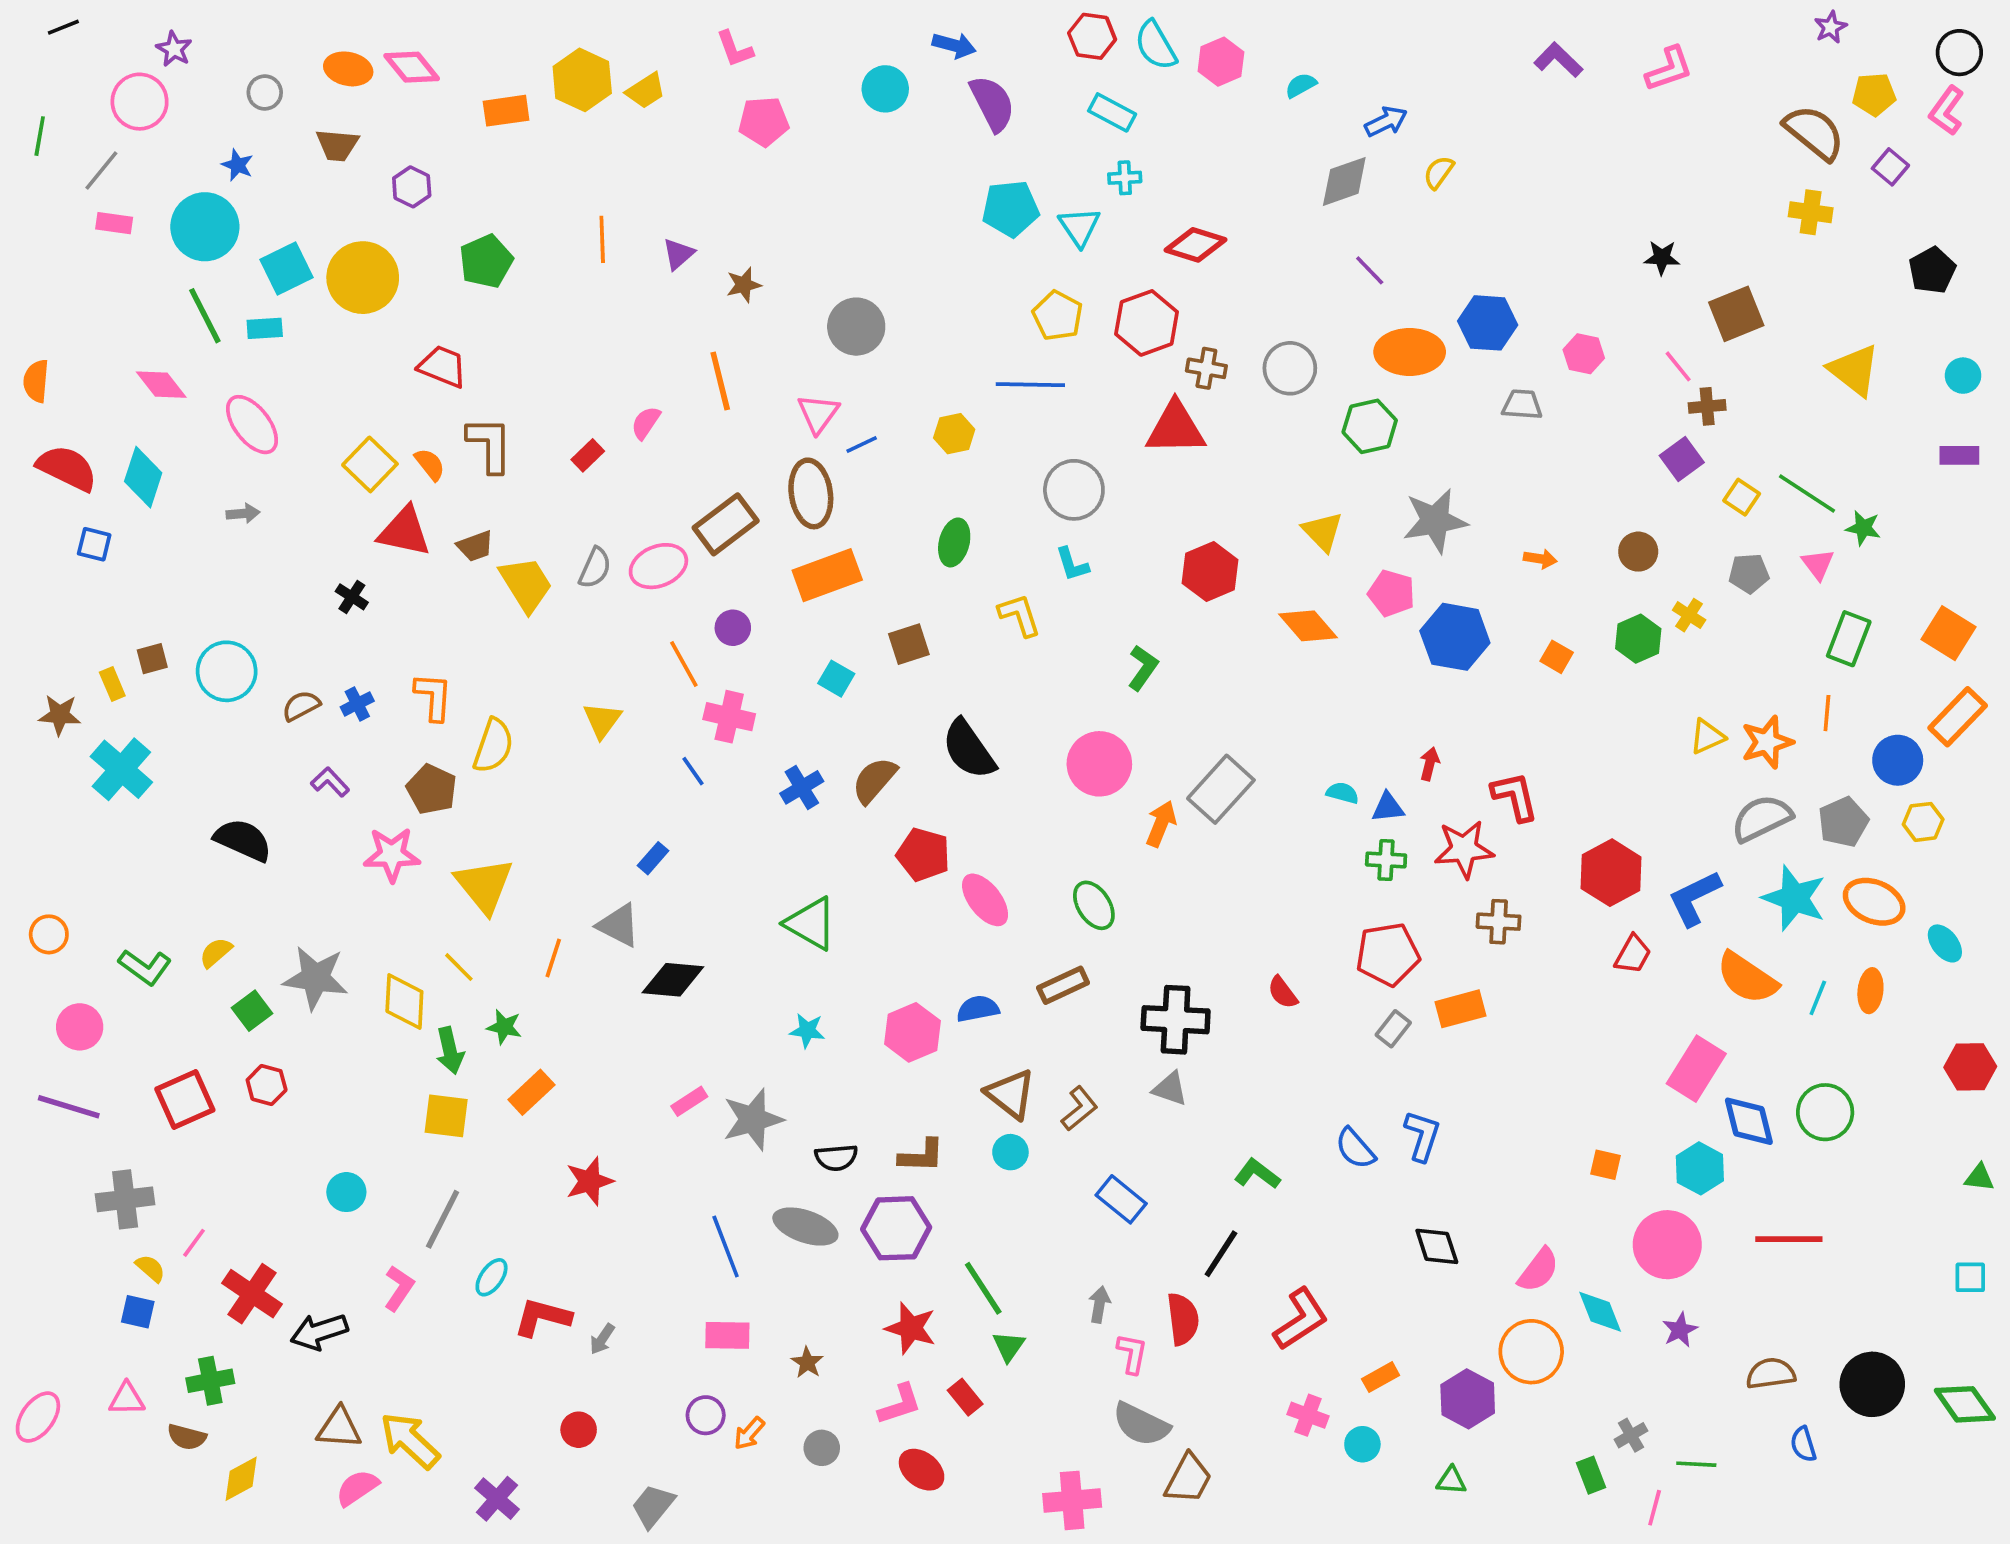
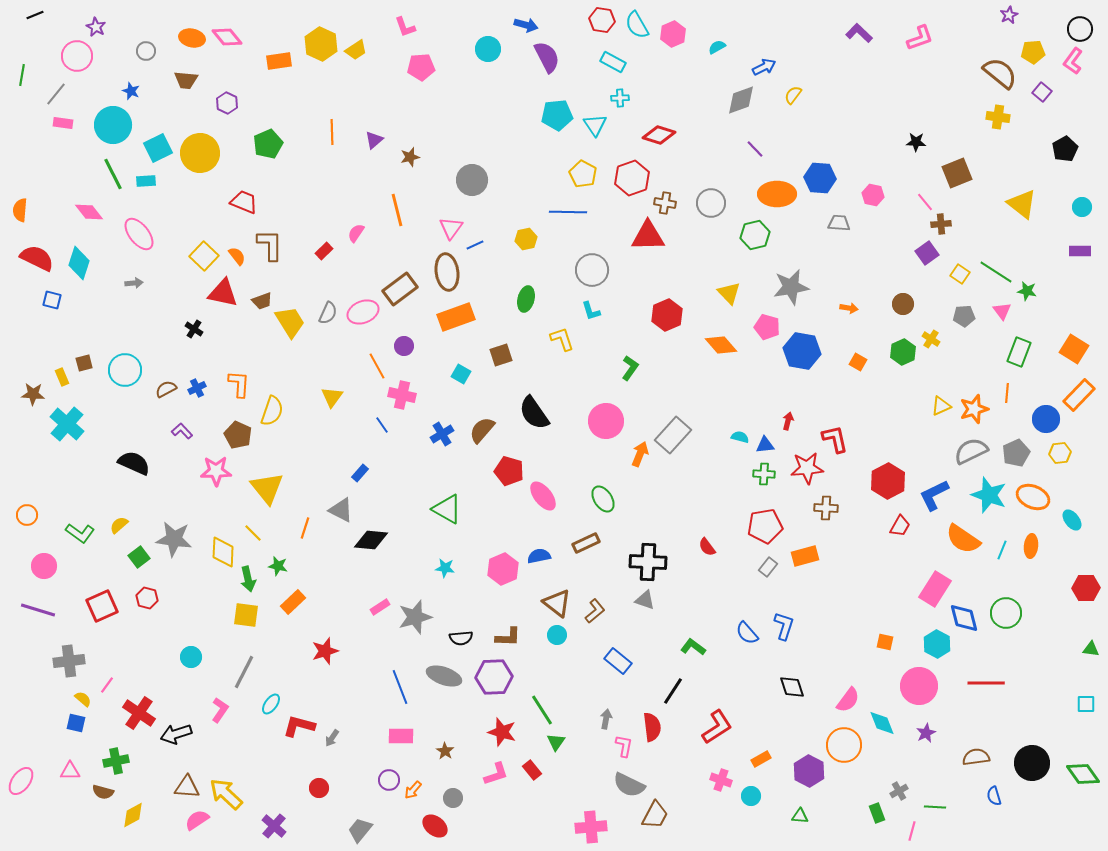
red ellipse: (922, 1470) -> (435, 826), moved

